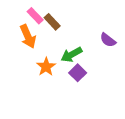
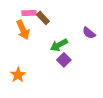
pink rectangle: (35, 16) -> (29, 13), turned -48
orange star: (46, 67) -> (18, 75), moved

